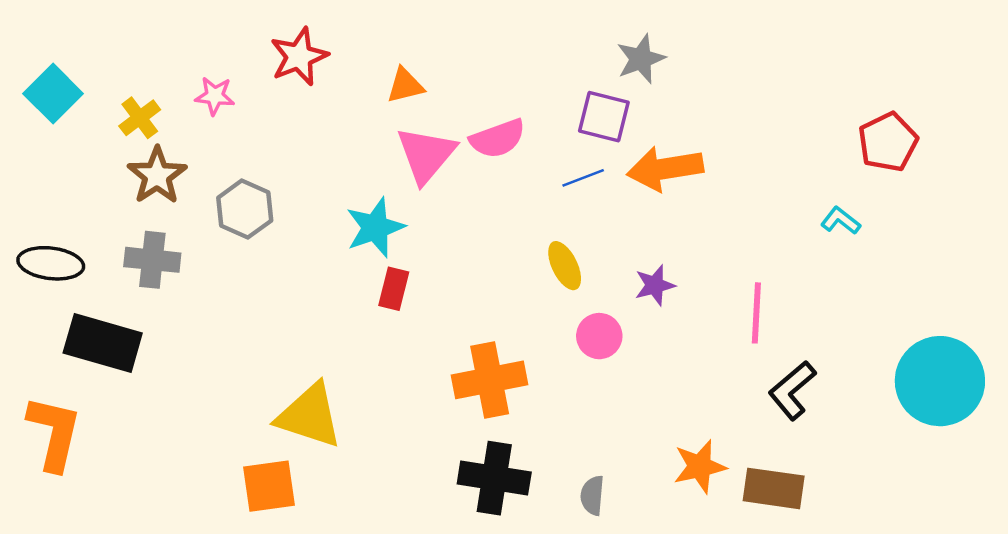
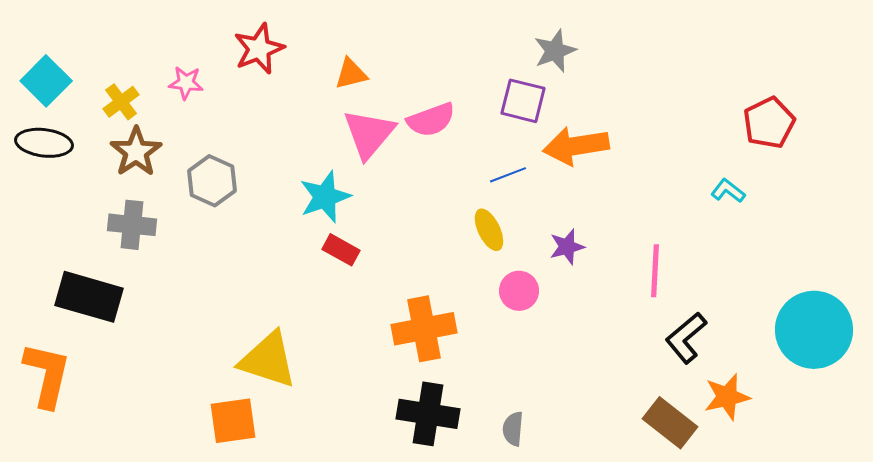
blue line: (583, 178) -> (508, 175), moved
black ellipse: (51, 263) -> (44, 143), moved
red rectangle: (394, 289) -> (341, 250), turned -75
orange star: (700, 467) -> (727, 397), moved
brown rectangle: (774, 488) -> (670, 423), turned 30

